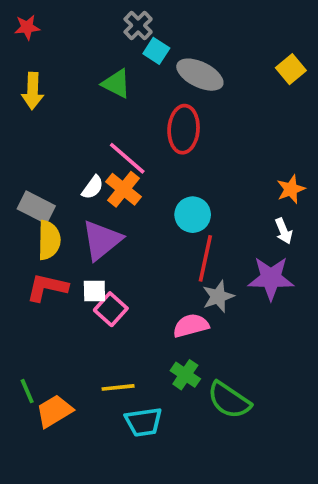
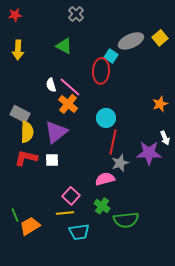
cyan square: (156, 51) -> (111, 56), moved
gray ellipse: (200, 75) -> (131, 41), moved, turned -50
white semicircle: (93, 187) -> (51, 85), moved, turned 128
white arrow: (284, 231) -> (165, 138), moved
pink square: (111, 309) -> (71, 196), moved
green semicircle: (229, 400) -> (126, 220), turned -40

